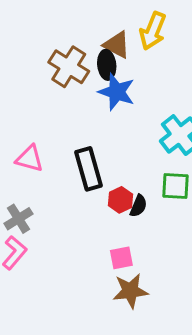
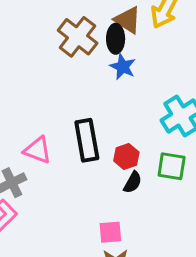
blue star: (117, 92) -> (123, 67), size x0.7
pink triangle: (30, 159) -> (38, 150), moved
red hexagon: (120, 200) -> (126, 157), moved

